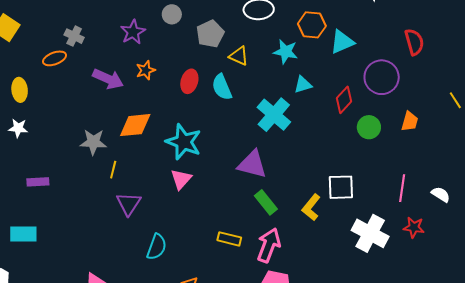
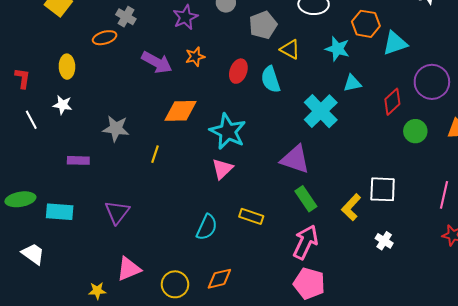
gray star: (93, 142) -> (116, 129), moved
purple triangle: (129, 204) -> (117, 212), moved
white cross: (370, 233) -> (384, 241), moved, size x0.5
yellow rectangle: (229, 239) -> (251, 216), moved
cyan semicircle: (157, 247) -> (207, 227), moved

